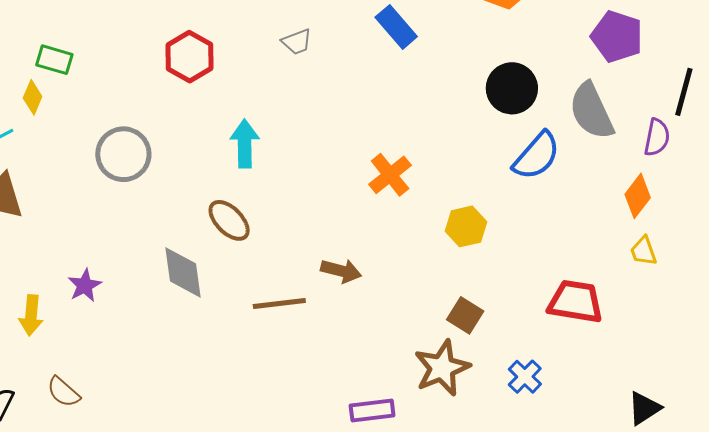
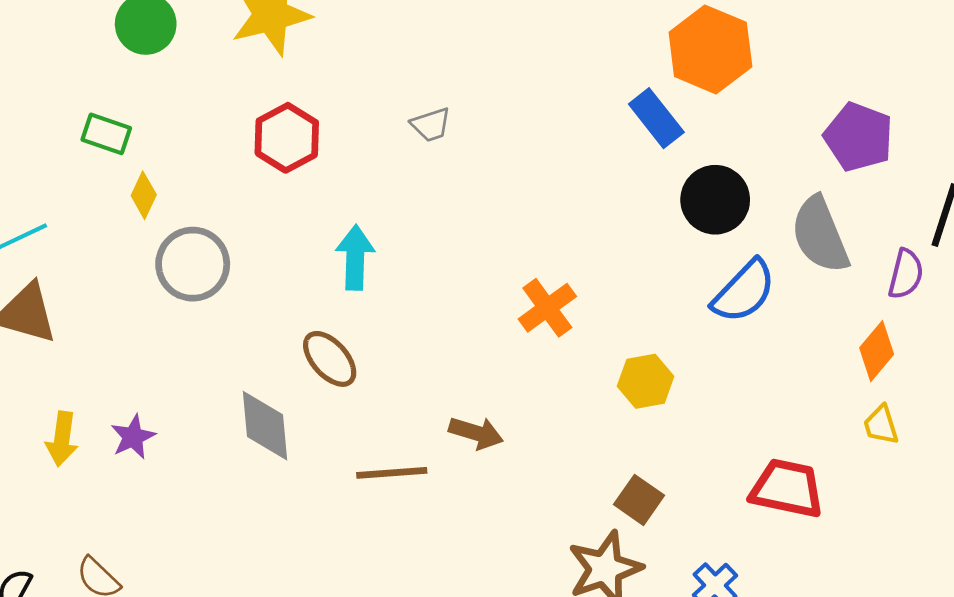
blue rectangle: (396, 27) -> (656, 118), moved
yellow diamond: (33, 97) -> (144, 195), moved
yellow arrow: (31, 315) -> (62, 439), moved

